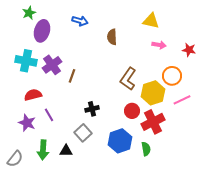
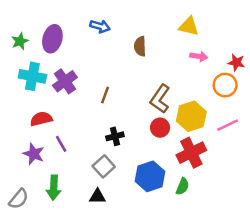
green star: (29, 13) -> (20, 41), moved
brown line: (72, 76) -> (105, 95), moved
orange circle: (172, 76) -> (225, 85), moved
red circle: (132, 111) -> (160, 128), moved
green semicircle: (146, 149) -> (183, 186), turned 32
black triangle: (66, 151) -> (97, 196), moved

